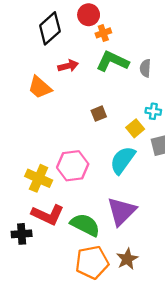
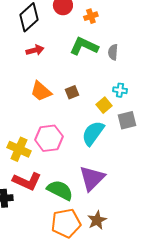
orange cross: (103, 33) -> (91, 16), moved
red arrow: (68, 66) -> (35, 50), moved
orange trapezoid: (40, 87) -> (41, 91), moved

